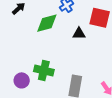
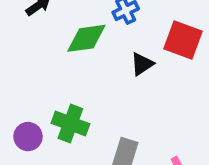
black triangle: (79, 34) -> (142, 64), turned -40

